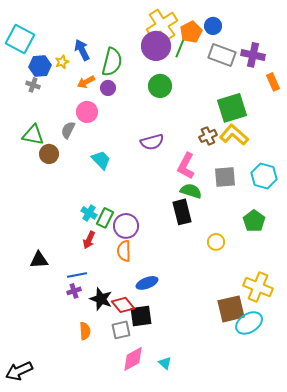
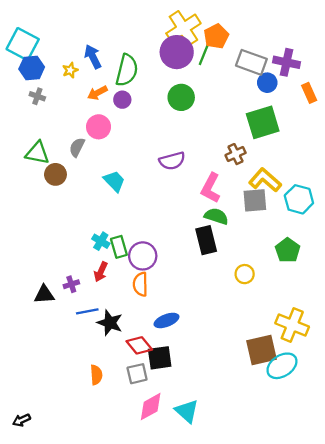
blue circle: (213, 26) -> (267, 83), moved
blue hexagon: (40, 66) -> (32, 68), moved
yellow L-shape: (234, 135) -> (265, 180), moved
green rectangle: (105, 218) -> (119, 247), turned -42
purple cross: (74, 291) -> (71, 284), moved
black star: (101, 299) -> (110, 323), moved
cyan triangle: (165, 363) -> (187, 411), size x1.6
black arrow: (19, 371) -> (22, 420), size x0.6

